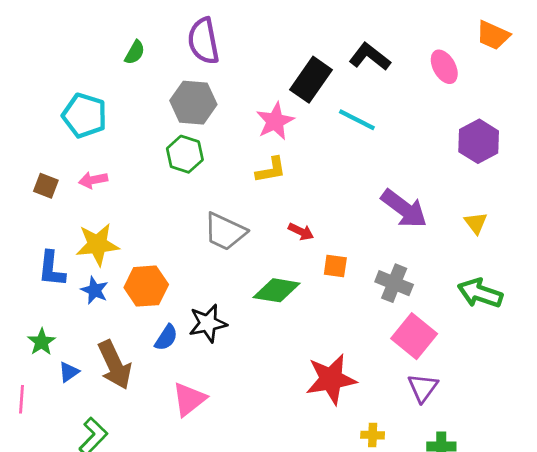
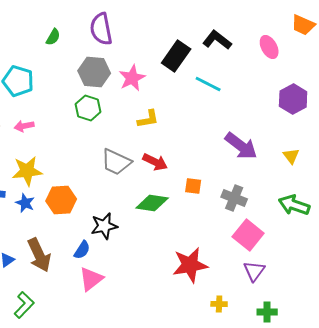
pink star: (275, 121) -> (132, 78), moved
red arrow: (301, 232) -> (155, 162), moved, size x1.4
blue semicircle: (166, 338) -> (82, 250), moved

